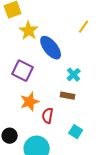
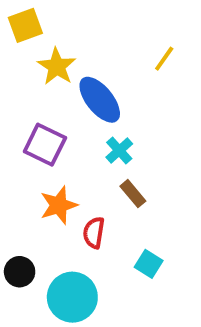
cyan cross: (74, 75) -> (119, 151), moved
brown rectangle: (68, 96) -> (133, 194), turned 40

